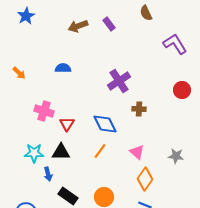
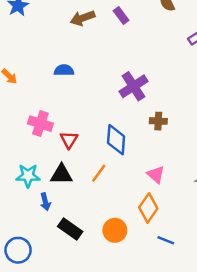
blue diamond: (105, 124) -> (116, 140), turned 30
orange line: (100, 151) -> (99, 173), moved
orange diamond: (145, 179) -> (148, 208), moved

